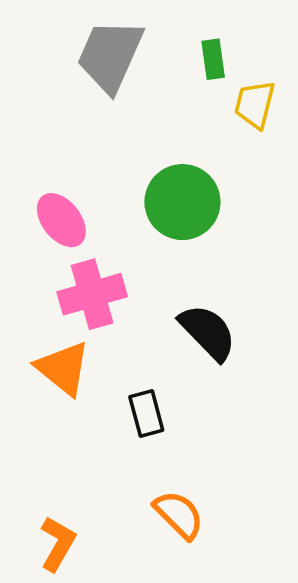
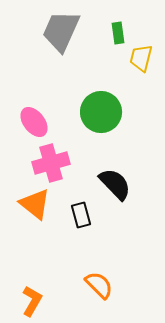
black rectangle: (146, 414) -> (81, 215), moved

